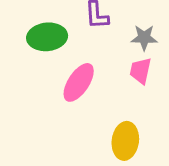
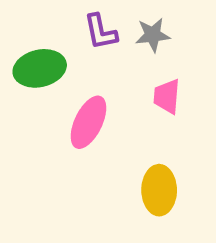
gray star: (144, 38) -> (153, 35), moved

